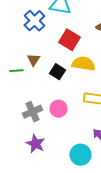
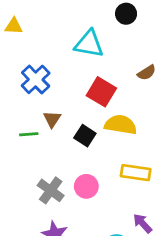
blue cross: (34, 21) -> (36, 79), moved
gray cross: (32, 112) -> (51, 190), turned -30

